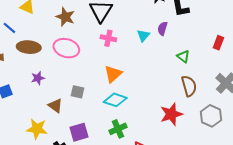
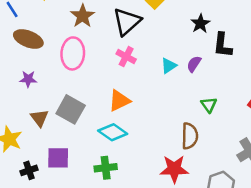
pink ellipse: (66, 48) -> (73, 53), turned 60
brown semicircle: (189, 86) -> (190, 136), moved
gray square: (78, 92) -> (71, 109), size x1.6

